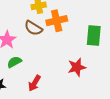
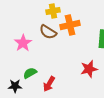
green semicircle: (14, 62) -> (30, 73), moved

